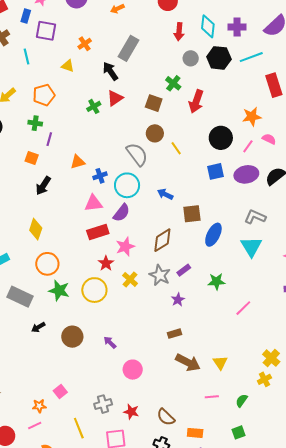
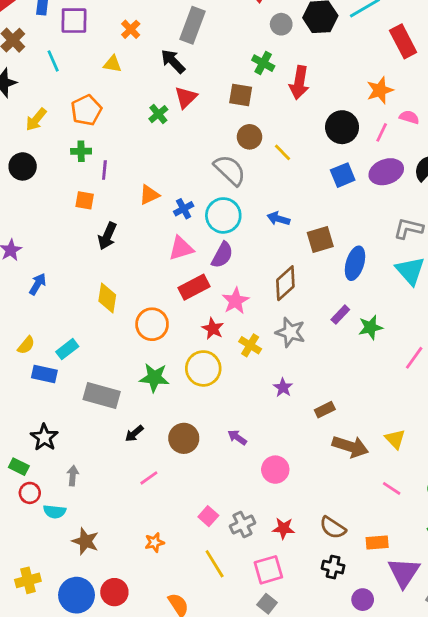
orange circle: (47, 264) -> (152, 324), moved
purple rectangle: (184, 270) -> (340, 315), moved
purple star: (178, 300) -> (283, 388), moved
pink square: (60, 391) -> (208, 516), moved
pink line: (212, 397) -> (392, 488), turned 48
pink line: (35, 426) -> (149, 478), moved

